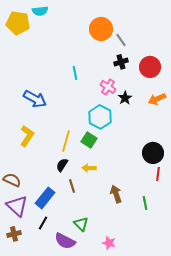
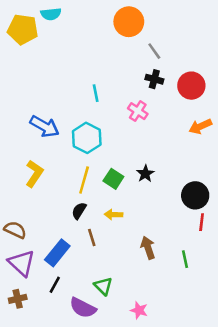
orange circle: (101, 29) -> (129, 22), moved
black cross: (121, 62) -> (154, 79), turned 32
black star: (125, 98) -> (145, 174), moved
cyan hexagon: (100, 117) -> (87, 138), moved

